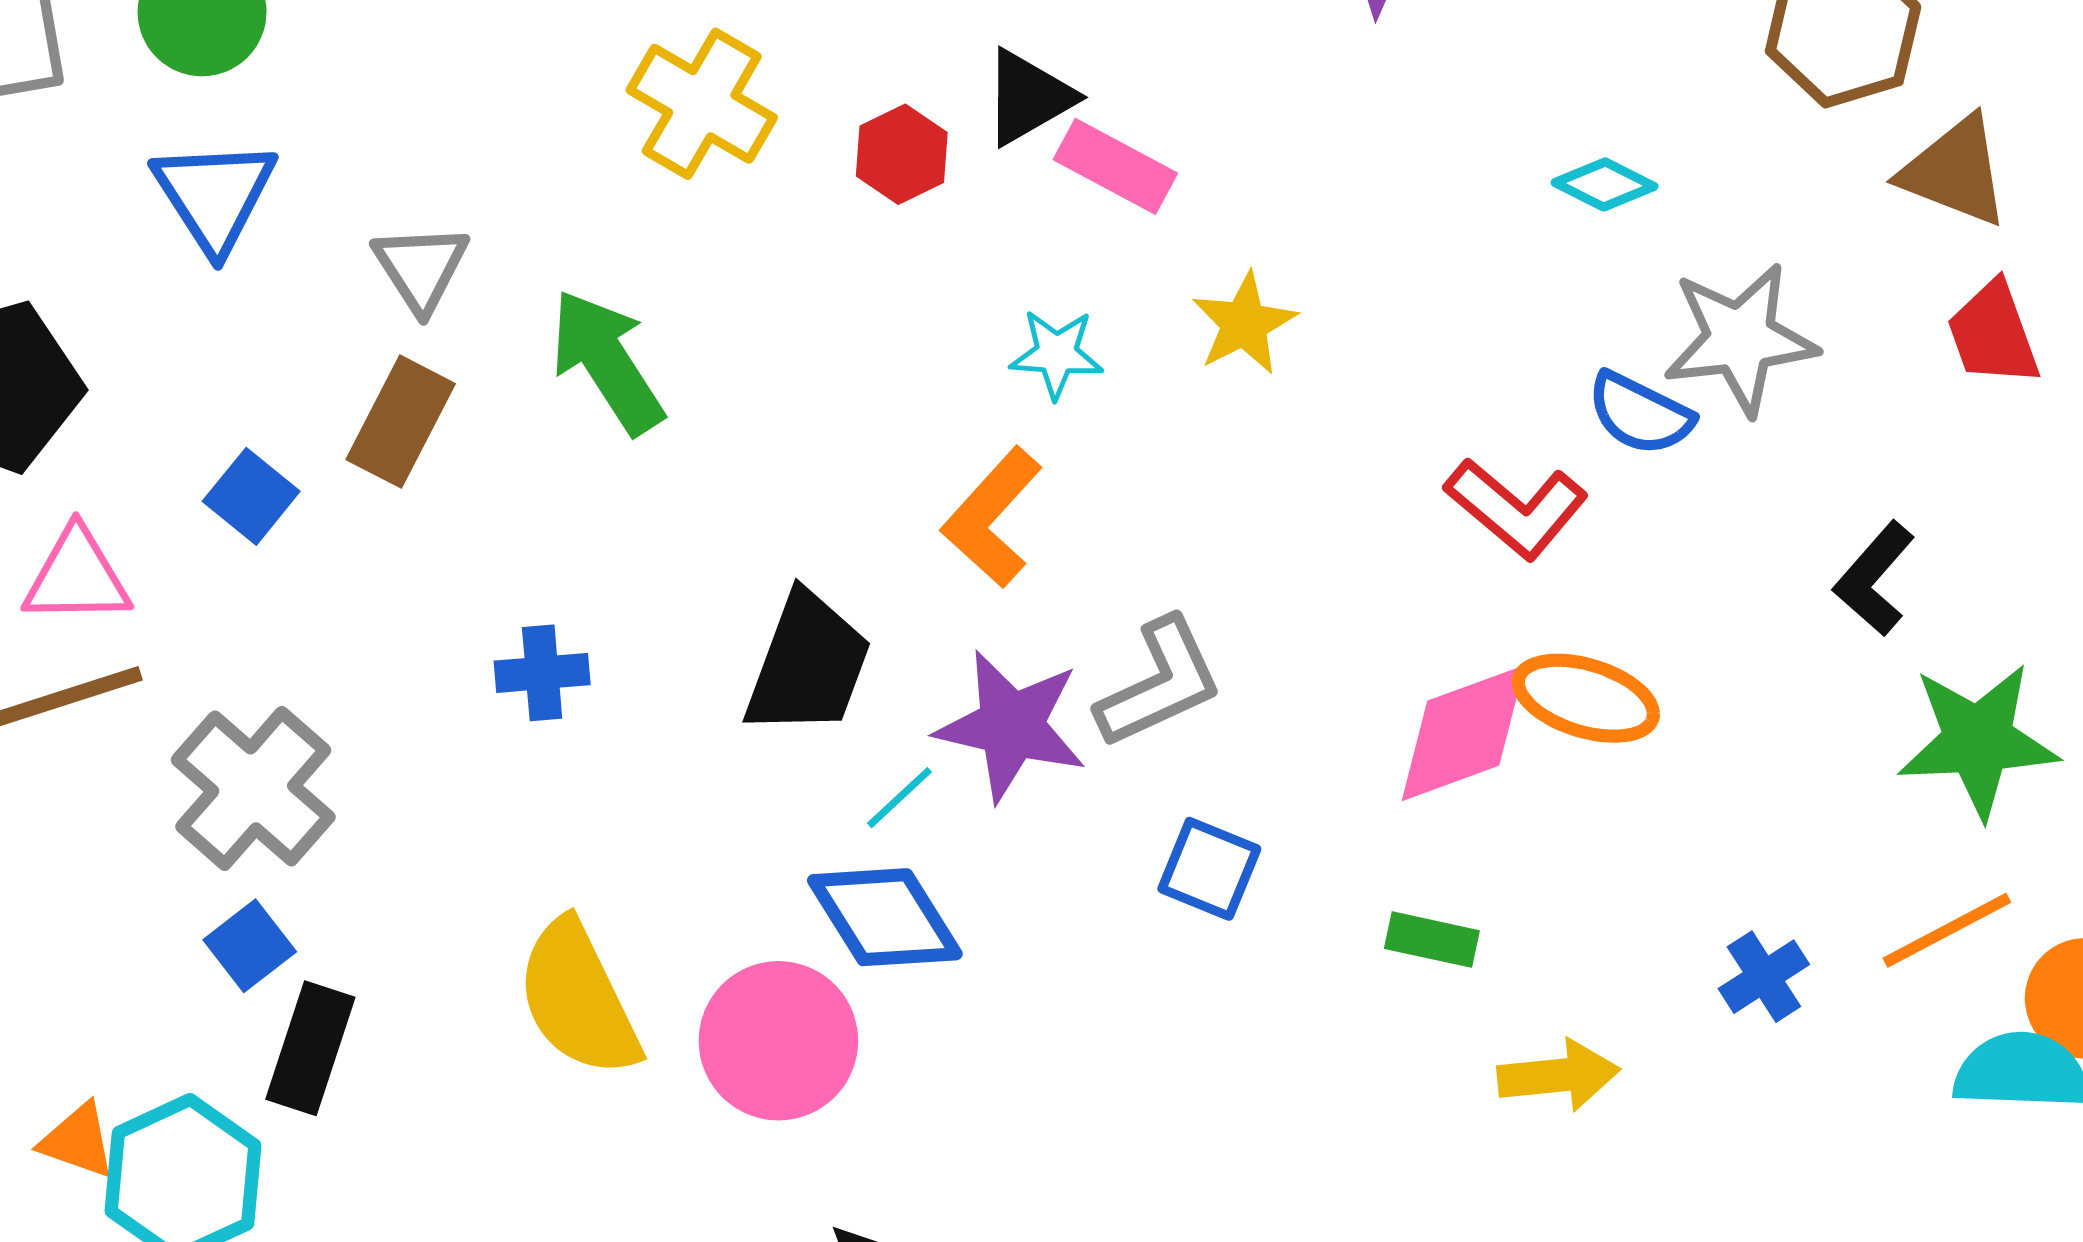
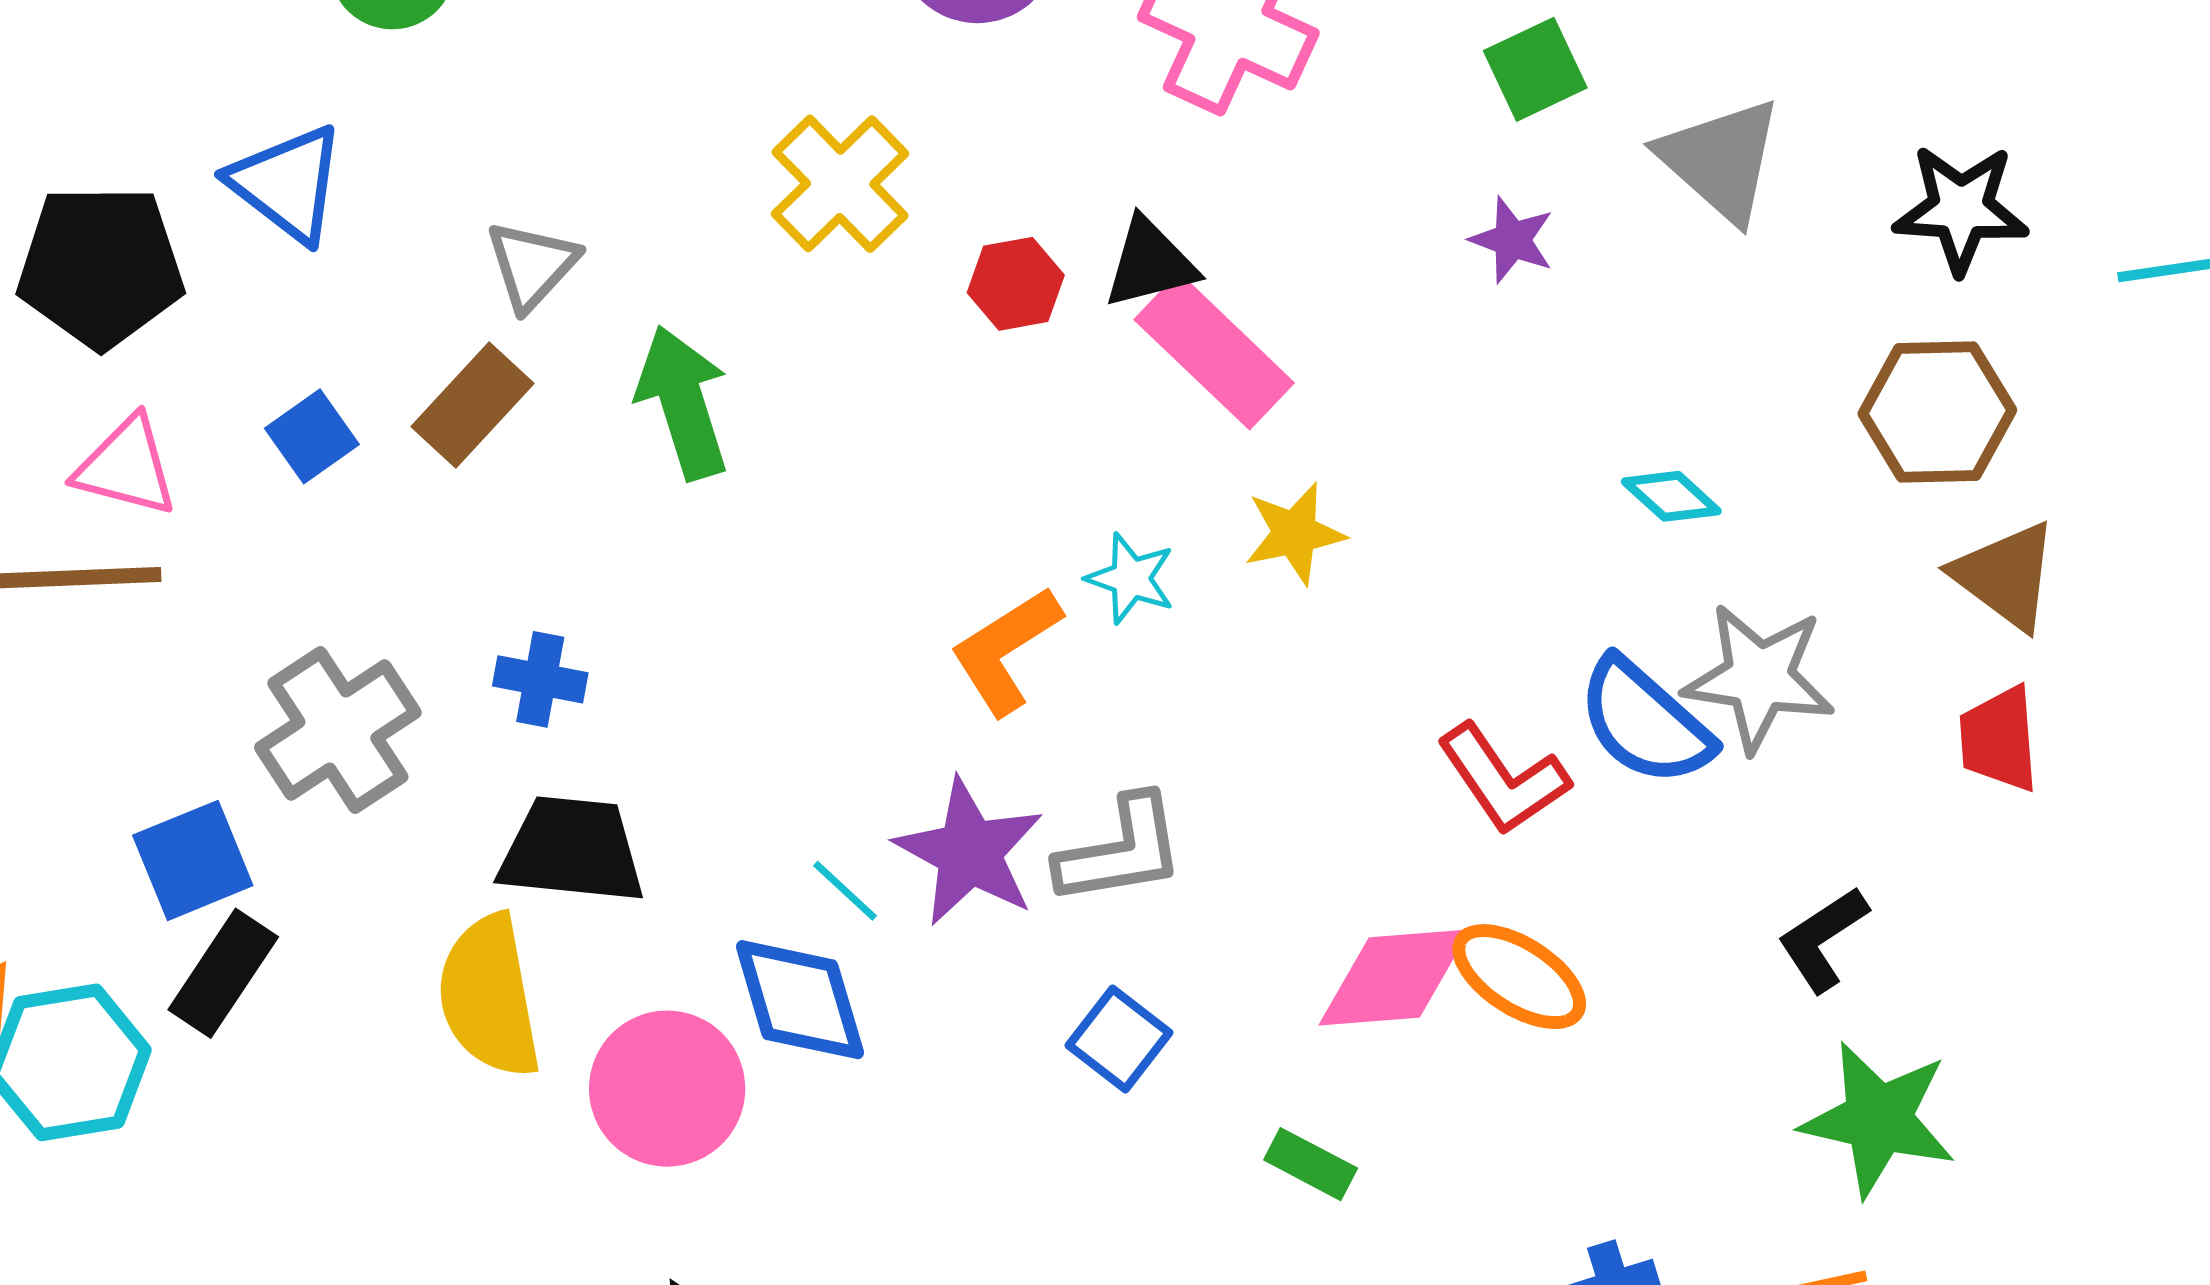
pink rectangle: (1115, 166) -> (1214, 351), size x1.4
blue triangle: (215, 195) -> (287, 184), moved, turned -35
cyan star: (1056, 354) -> (1131, 578), moved
blue semicircle: (1640, 414) -> (1645, 722), size x1.4
black trapezoid: (808, 664) -> (572, 850), moved, turned -120
gray cross: (253, 788) -> (338, 730), moved
cyan line: (899, 798) -> (845, 891), turned 70
blue square: (250, 946) -> (193, 860), size x1.4

